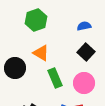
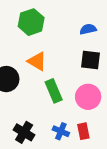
black square: (86, 52) -> (90, 60), turned -36

